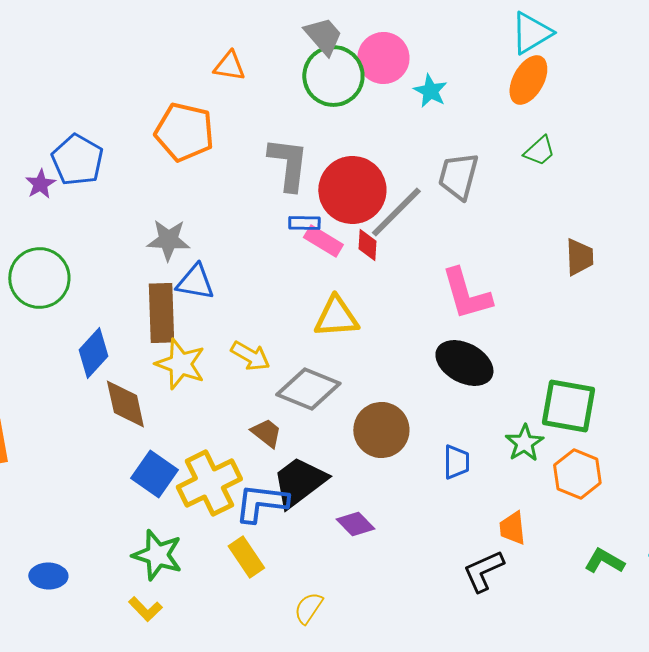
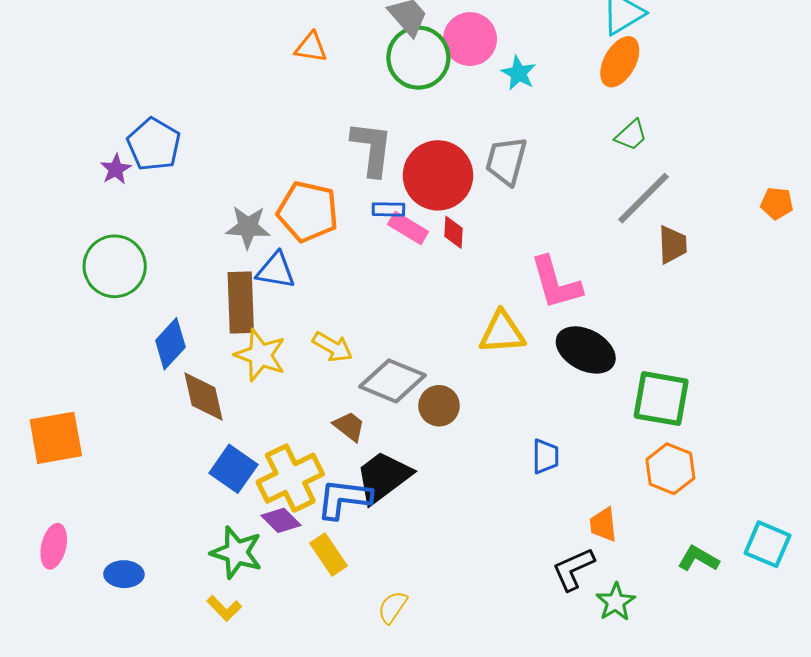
orange pentagon: (184, 132) -> (308, 212), moved
gray trapezoid: (458, 176) -> (506, 161), moved
gray line: (396, 212) -> (644, 198), moved
yellow triangle: (336, 317) -> (502, 332), moved
black ellipse: (464, 363) -> (586, 350), moved
brown circle: (381, 430) -> (439, 406), moved, size x0.7
green star: (524, 443) -> (616, 602), moved
purple diamond: (355, 524) -> (281, 520), moved

